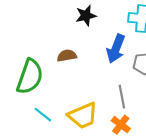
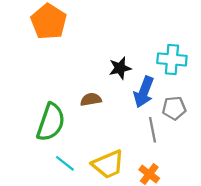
black star: (86, 16) -> (120, 68), moved
gray line: (122, 97) -> (152, 130), moved

